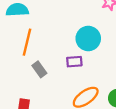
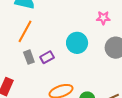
purple rectangle: (74, 62) -> (47, 57), moved, turned -40

